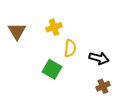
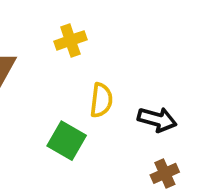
yellow cross: (54, 27) -> (70, 40), moved

